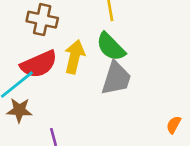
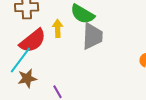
yellow arrow: (75, 57) -> (58, 28), size x0.7

